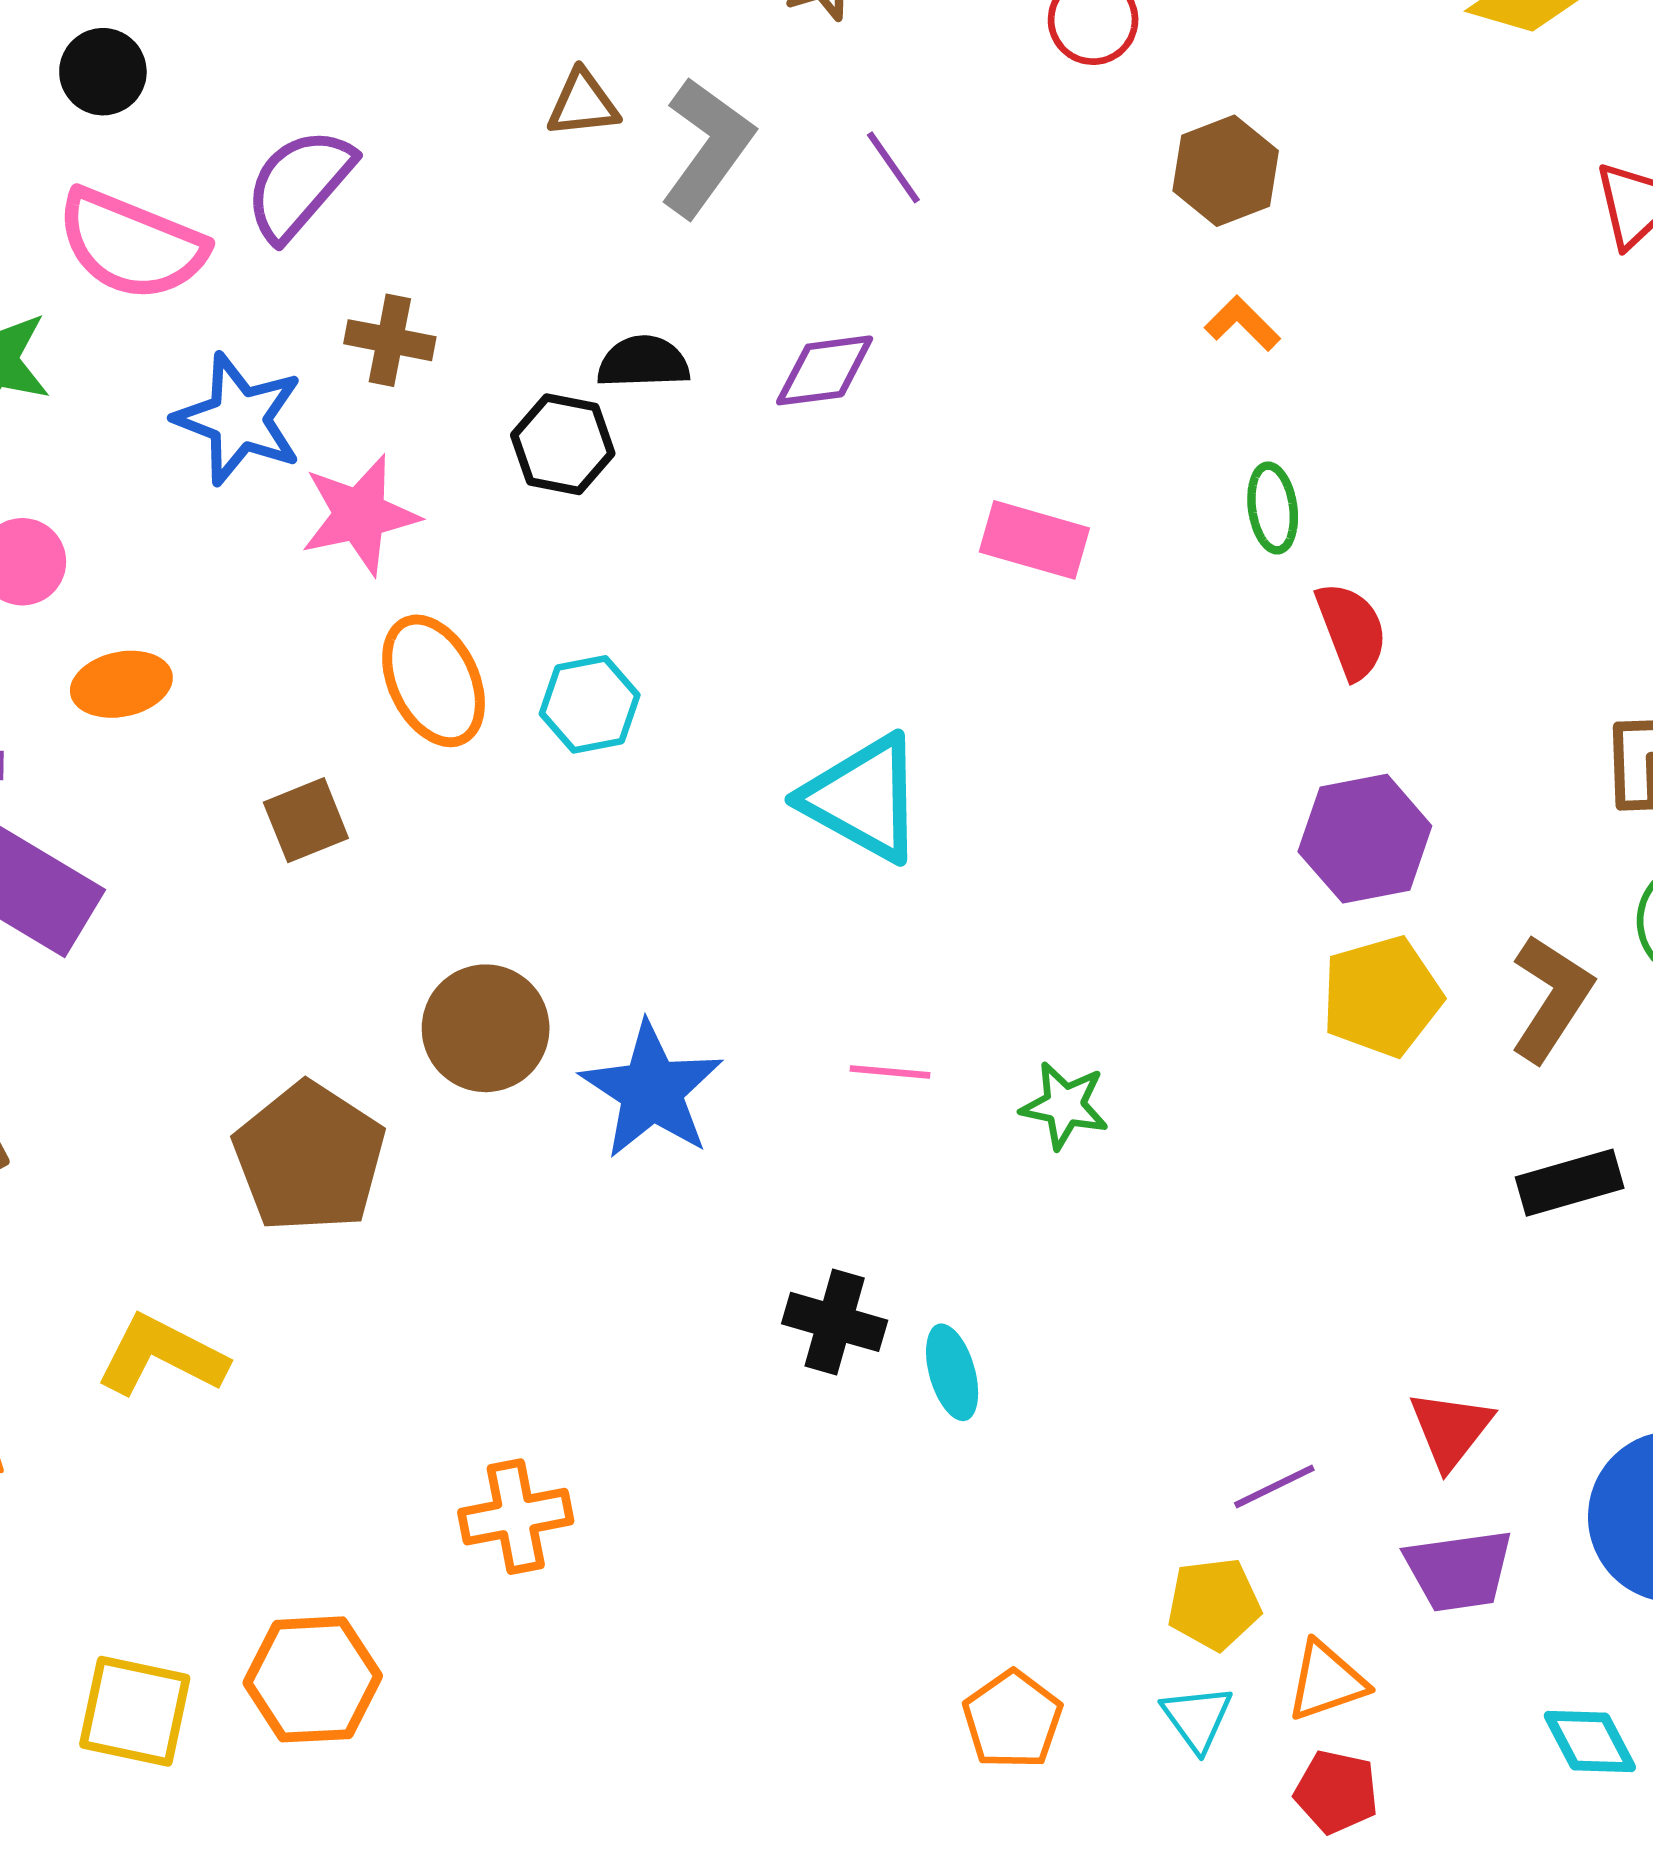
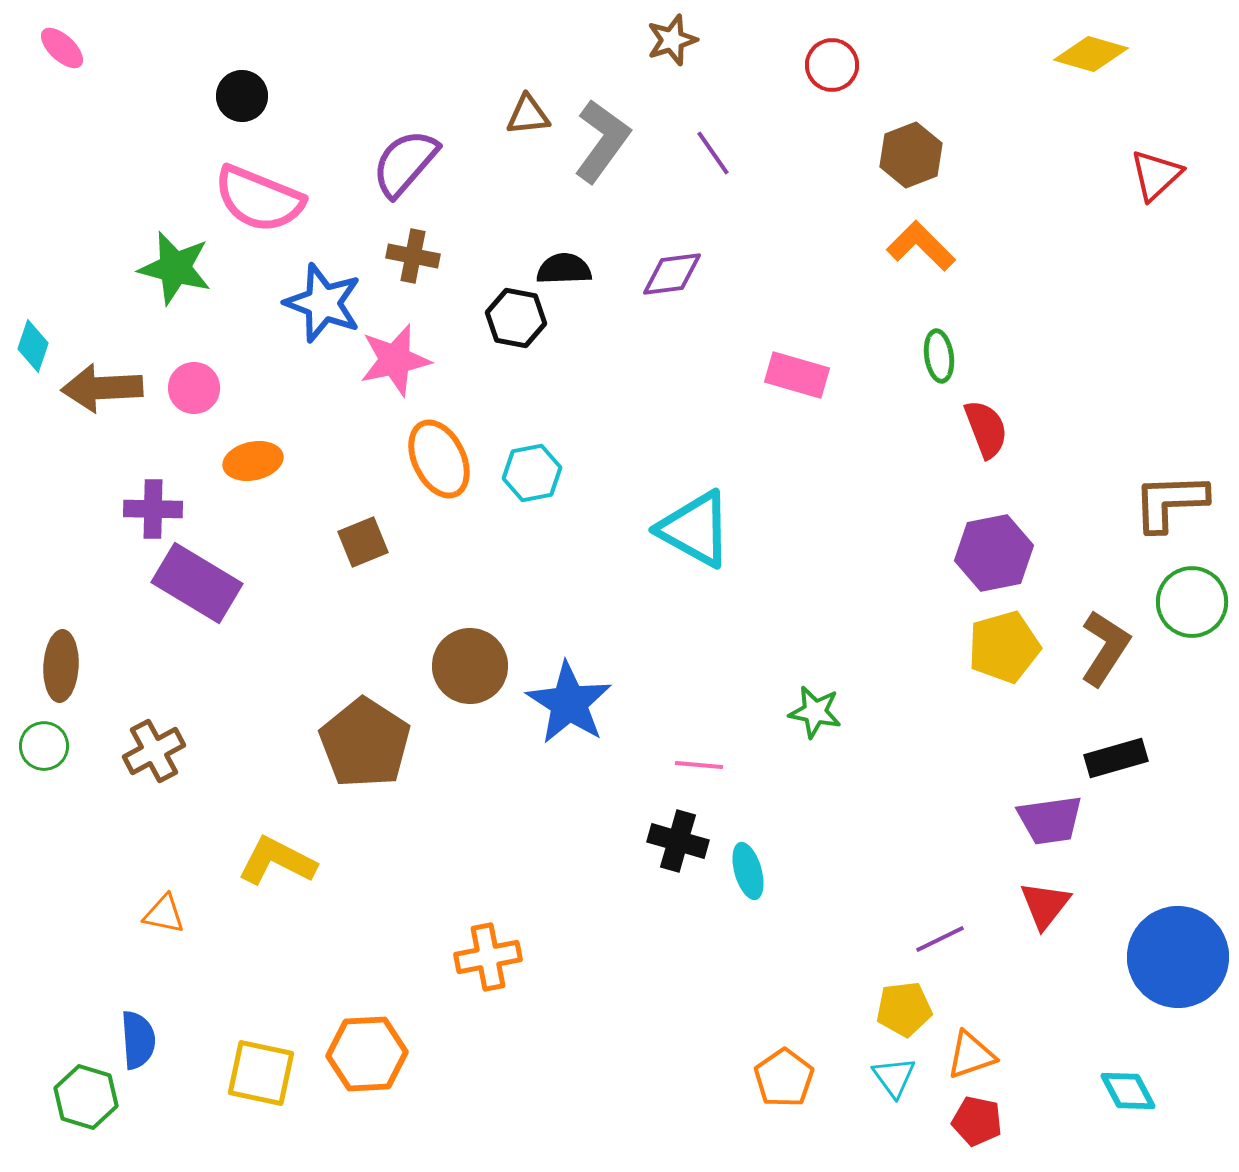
purple semicircle: (299, 184) -> (405, 163), moved
orange L-shape: (1242, 323) -> (921, 246), size x1.5
pink line: (890, 1072) -> (699, 765), moved
purple trapezoid: (1459, 1570) -> (1050, 820), moved

